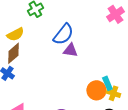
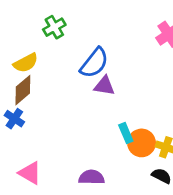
cyan rectangle: (107, 83) -> (126, 133), moved

